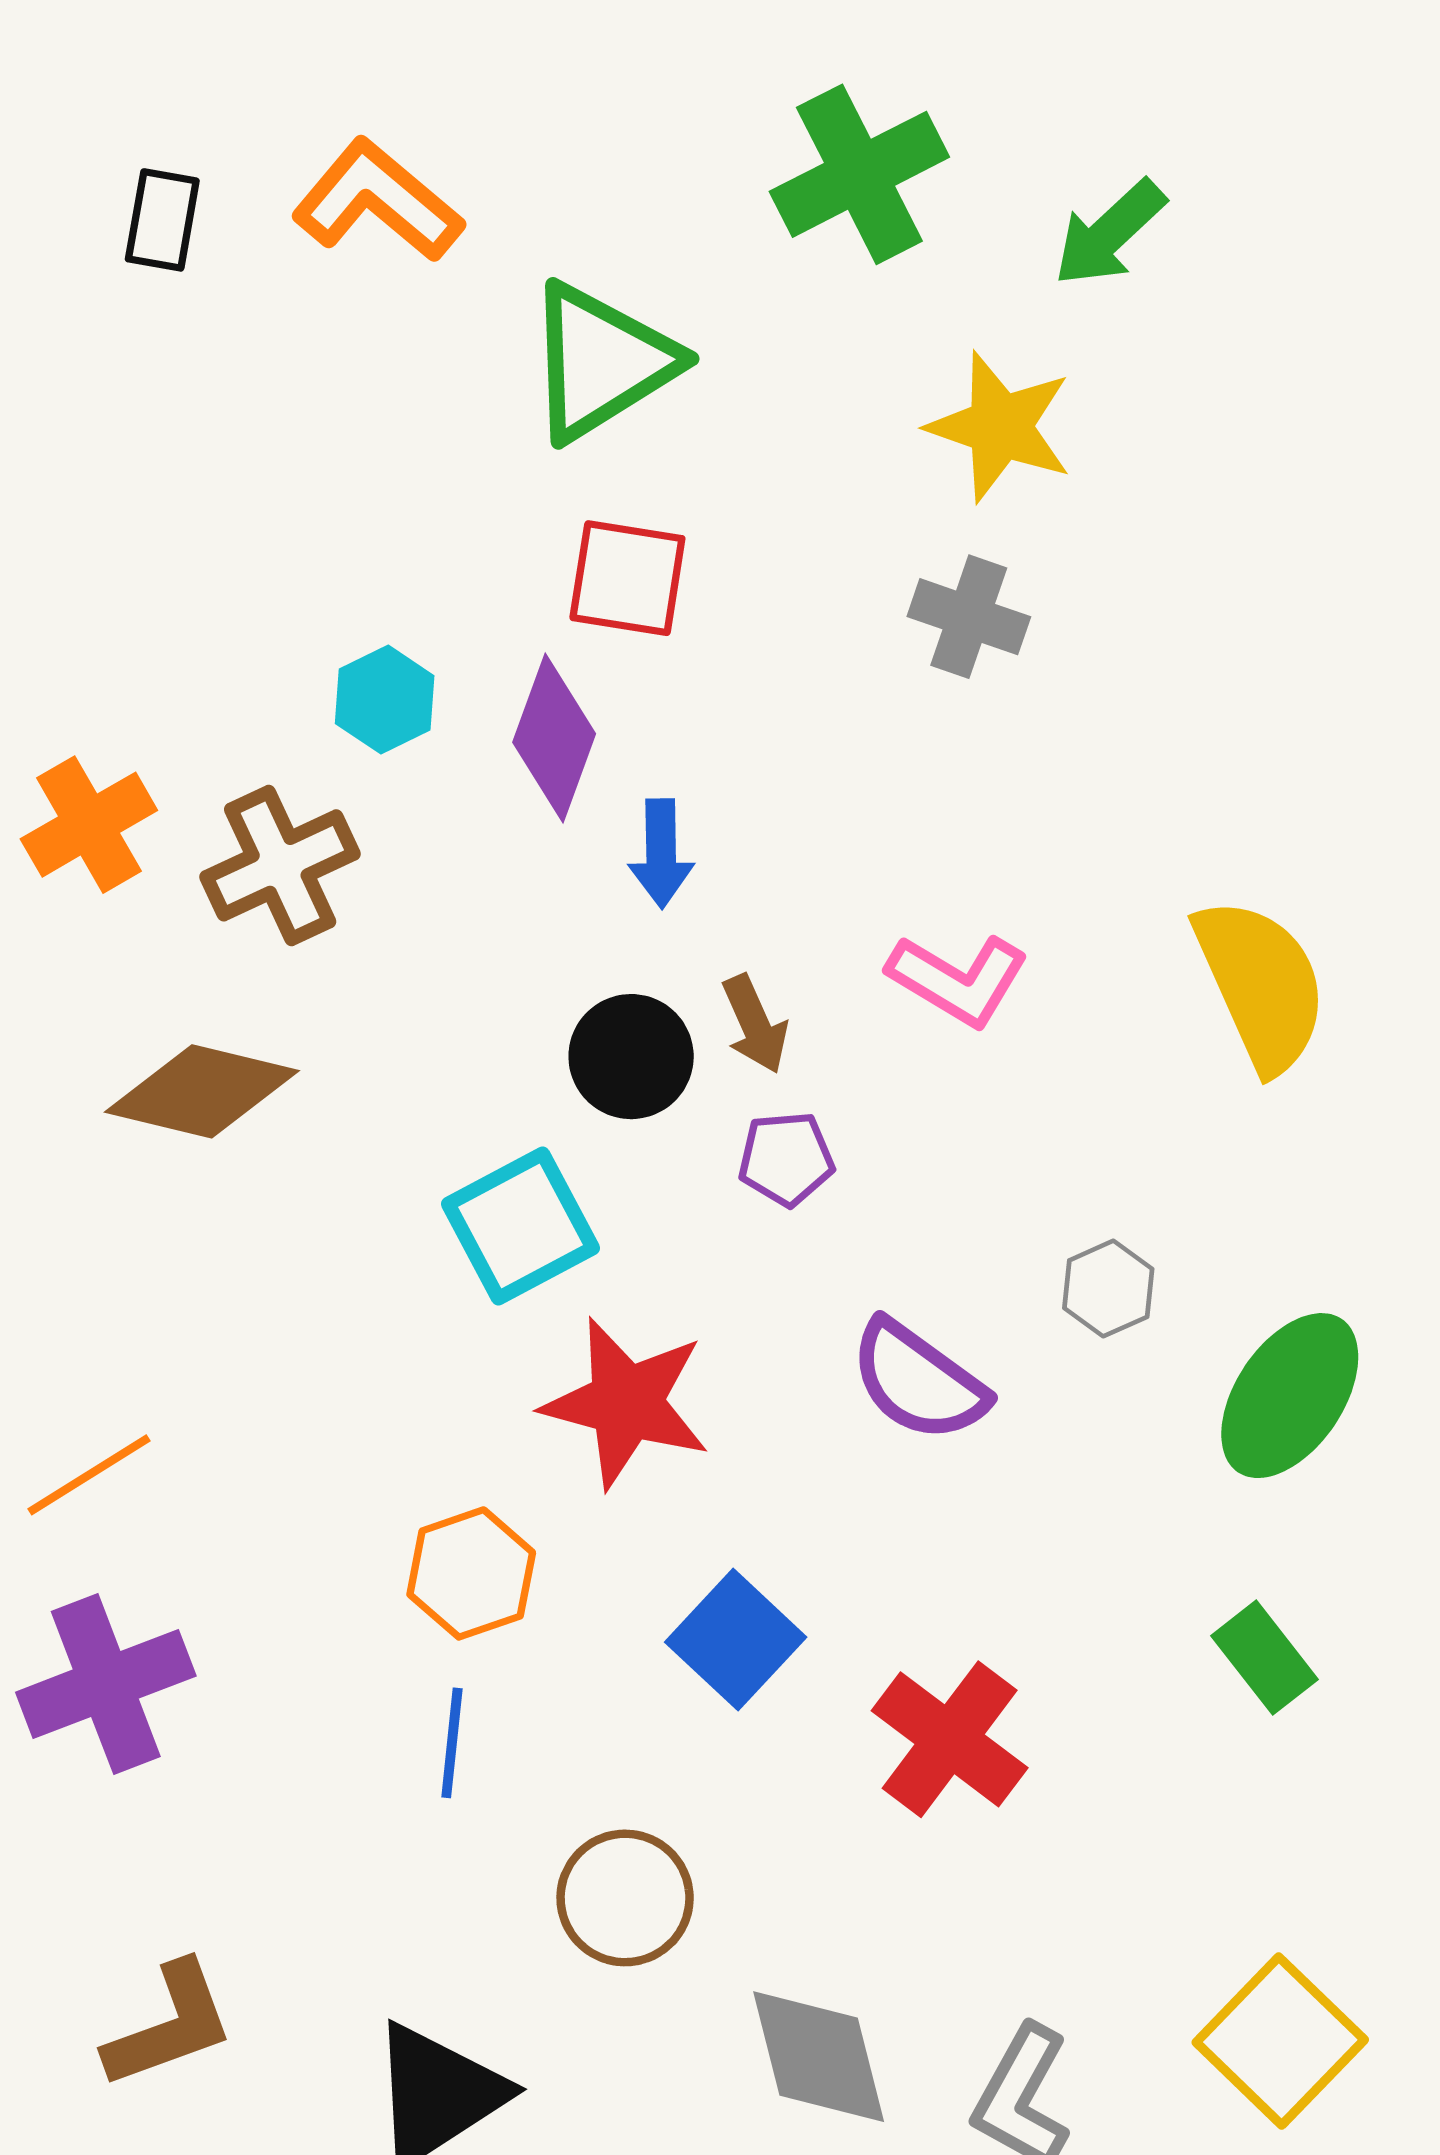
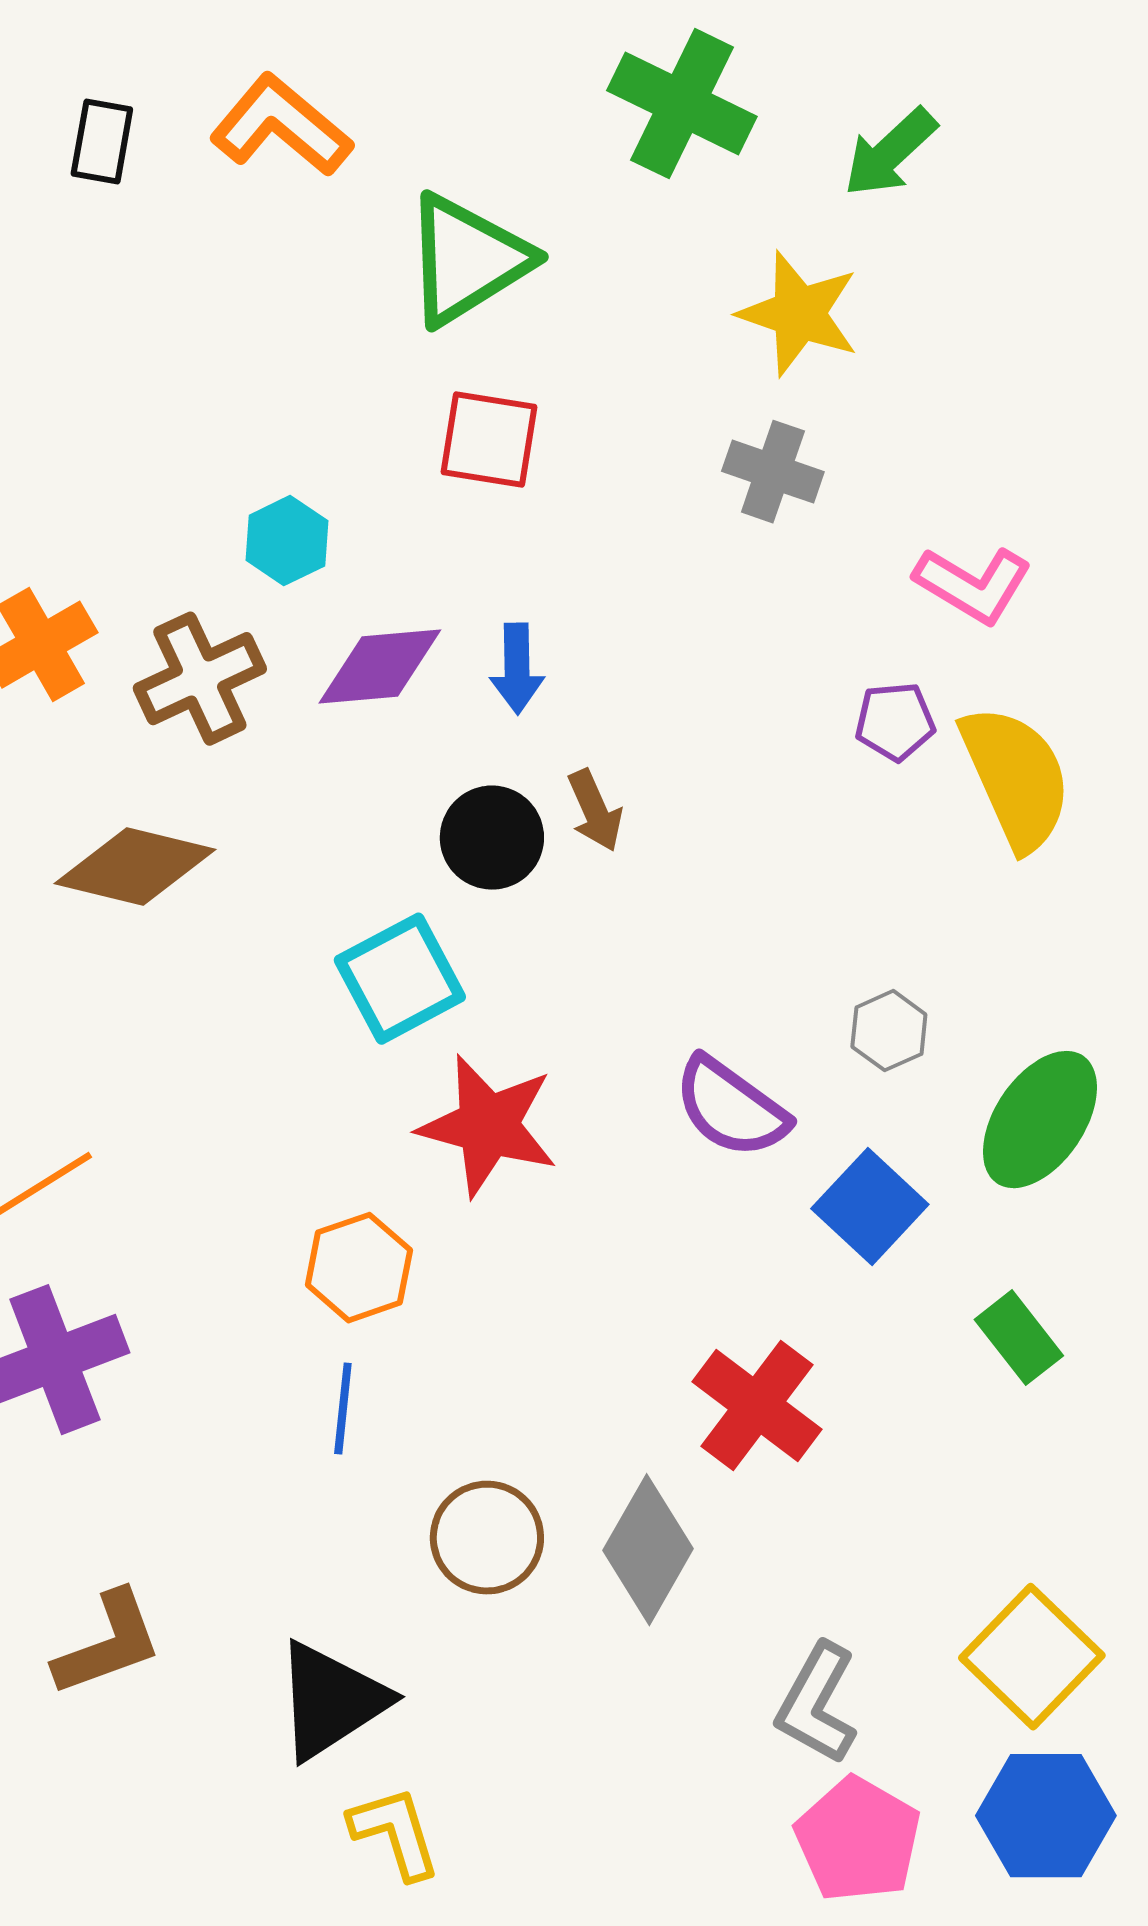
green cross: (859, 174) -> (682, 104), turned -37
purple diamond: (554, 738) -> (380, 667), moved, turned 65
pink L-shape: (958, 980) -> (973, 585), moved
purple pentagon: (786, 1159) -> (895, 722), moved
blue square: (736, 1640) -> (870, 1207), moved
gray diamond: (819, 2057) -> (648, 1550), moved, turned 44

